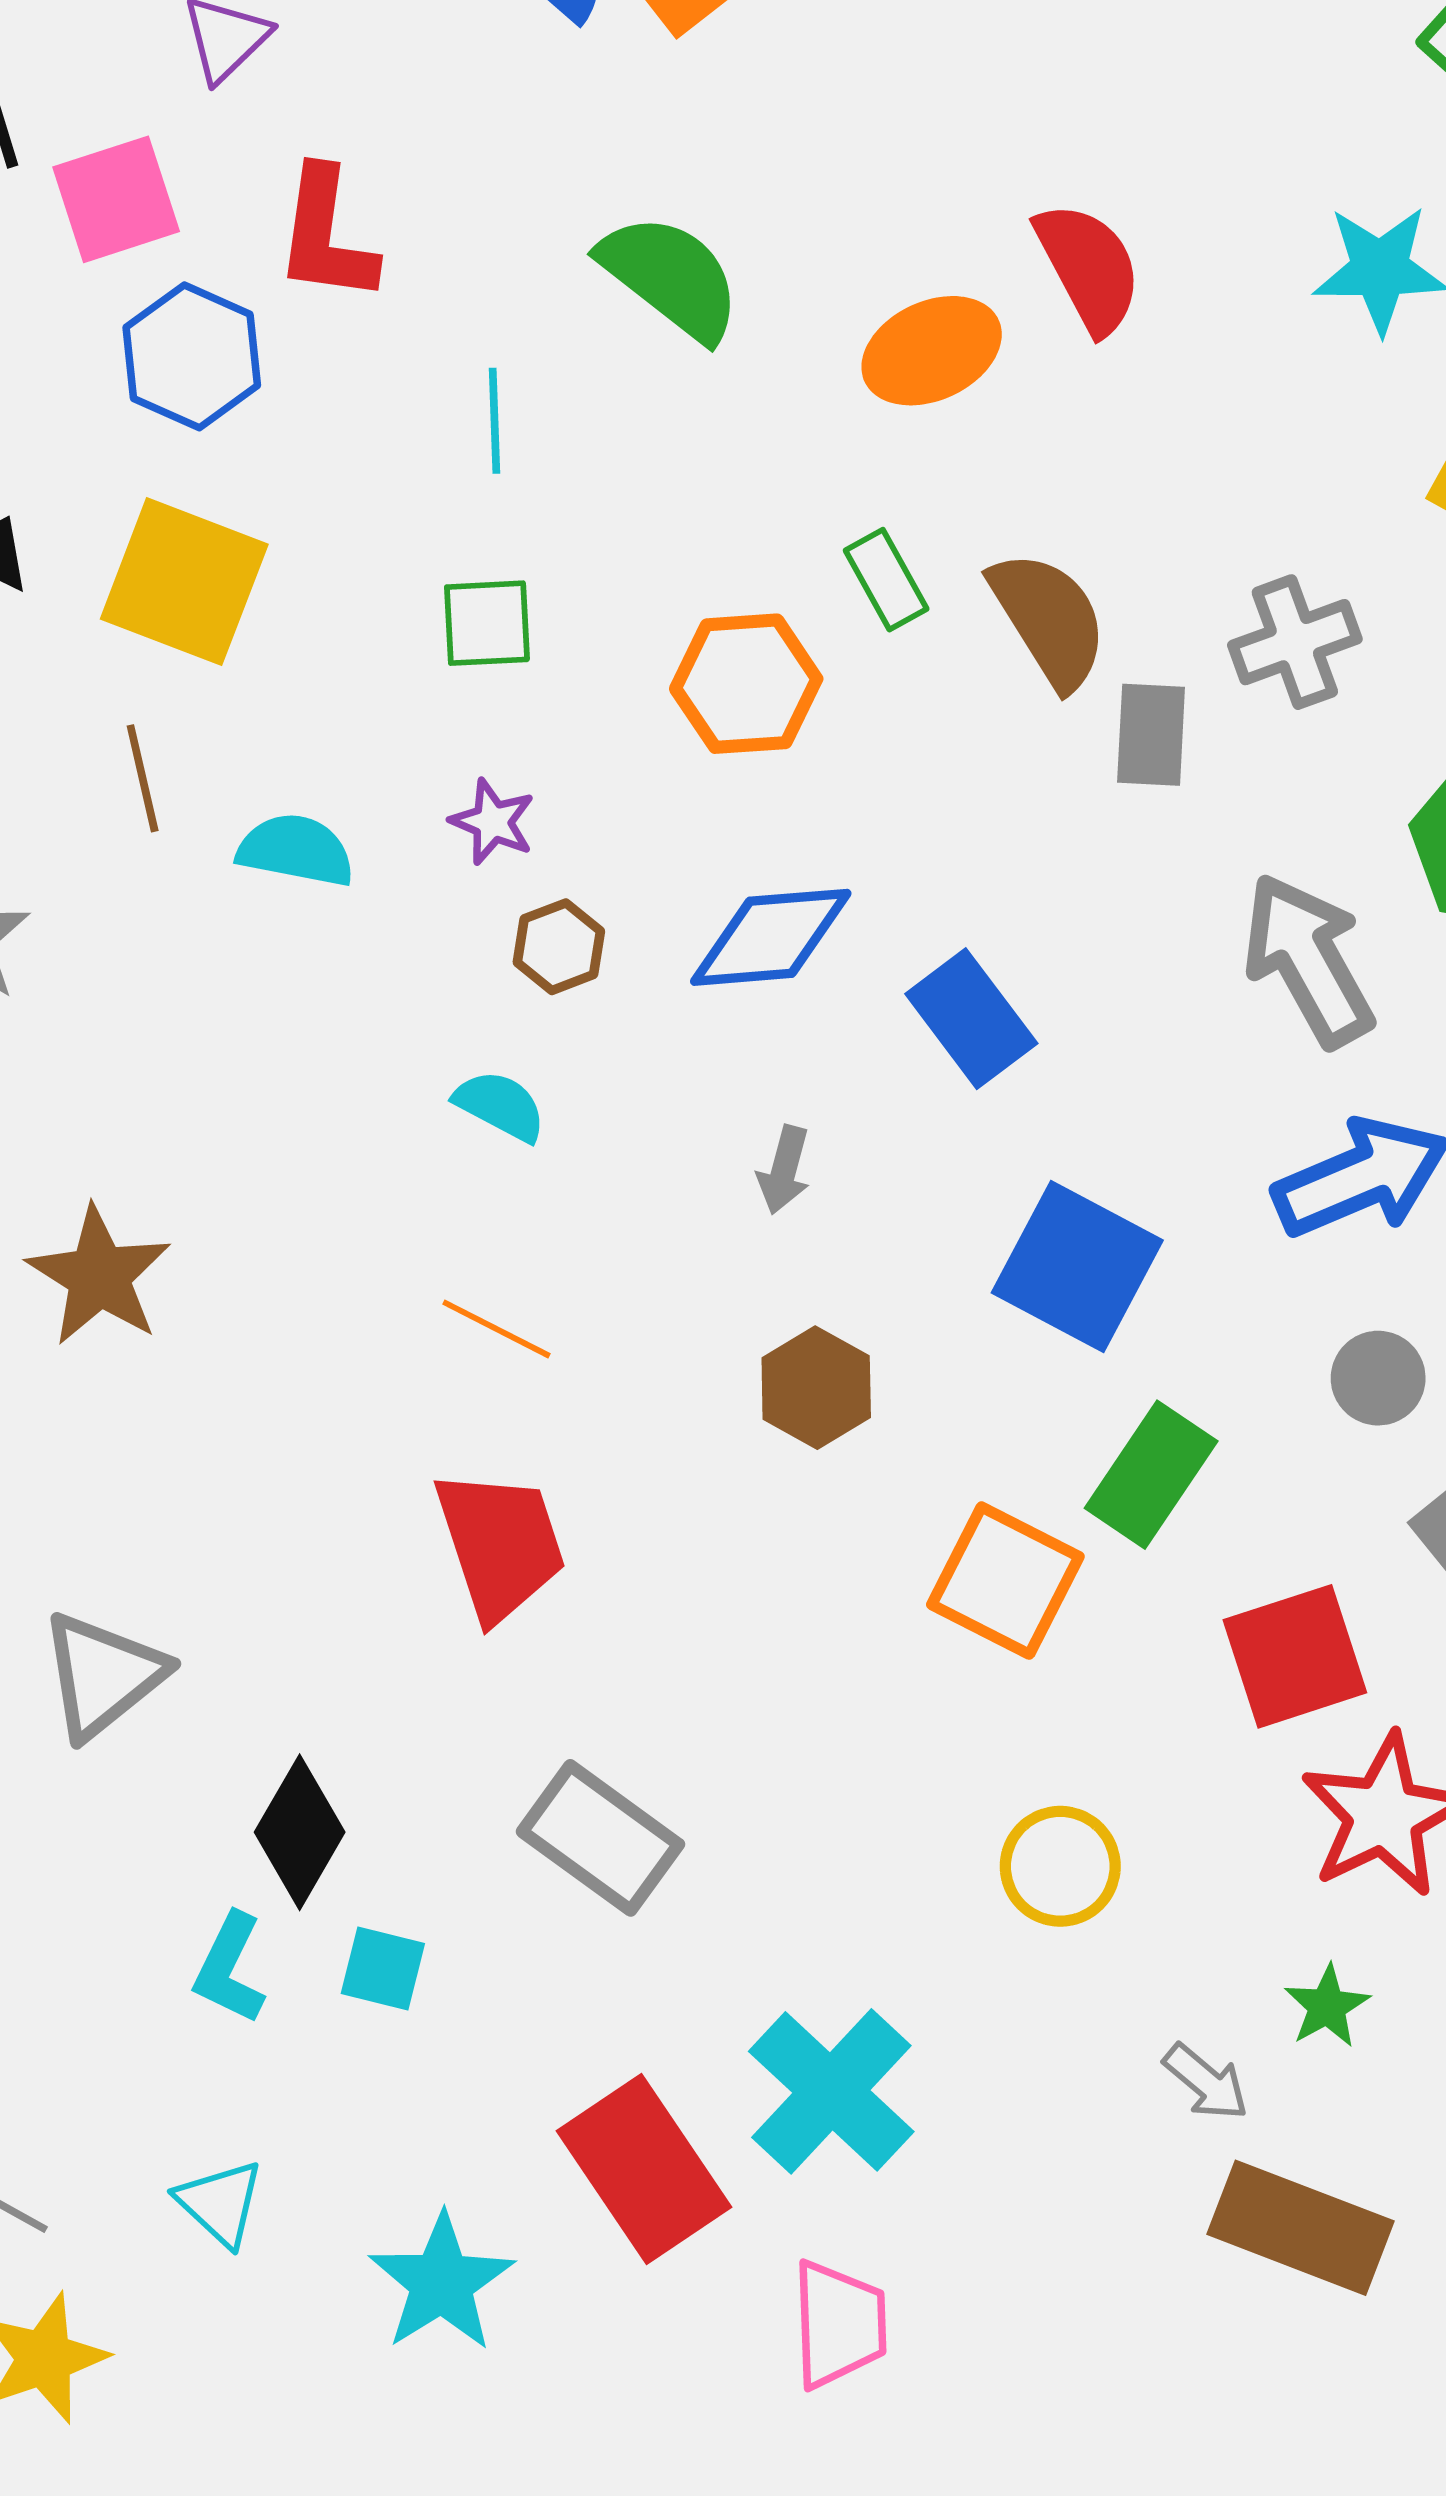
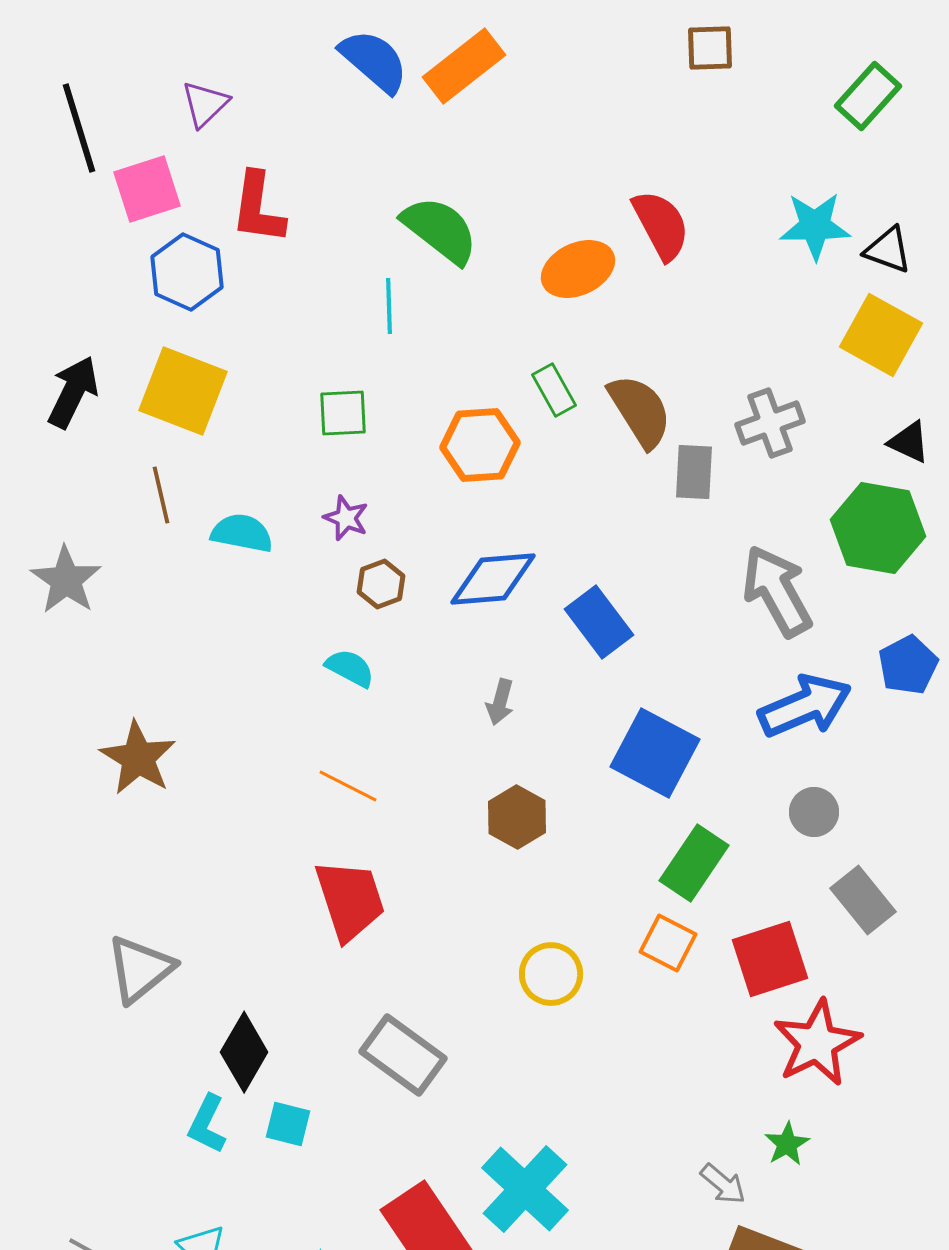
cyan line: (495, 421) -> (389, 306), moved
orange square: (1005, 1581) -> (668, 943), moved, size x0.7
yellow circle: (1060, 1866) -> (551, 974), moved

